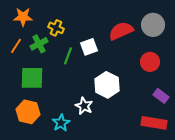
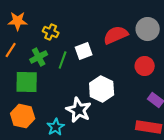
green cross: (39, 44) -> (39, 57), moved
white star: (84, 106) -> (79, 110), size x1.4

